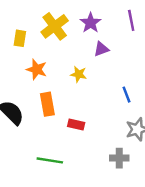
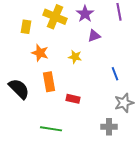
yellow cross: (55, 26) -> (55, 17), turned -30

